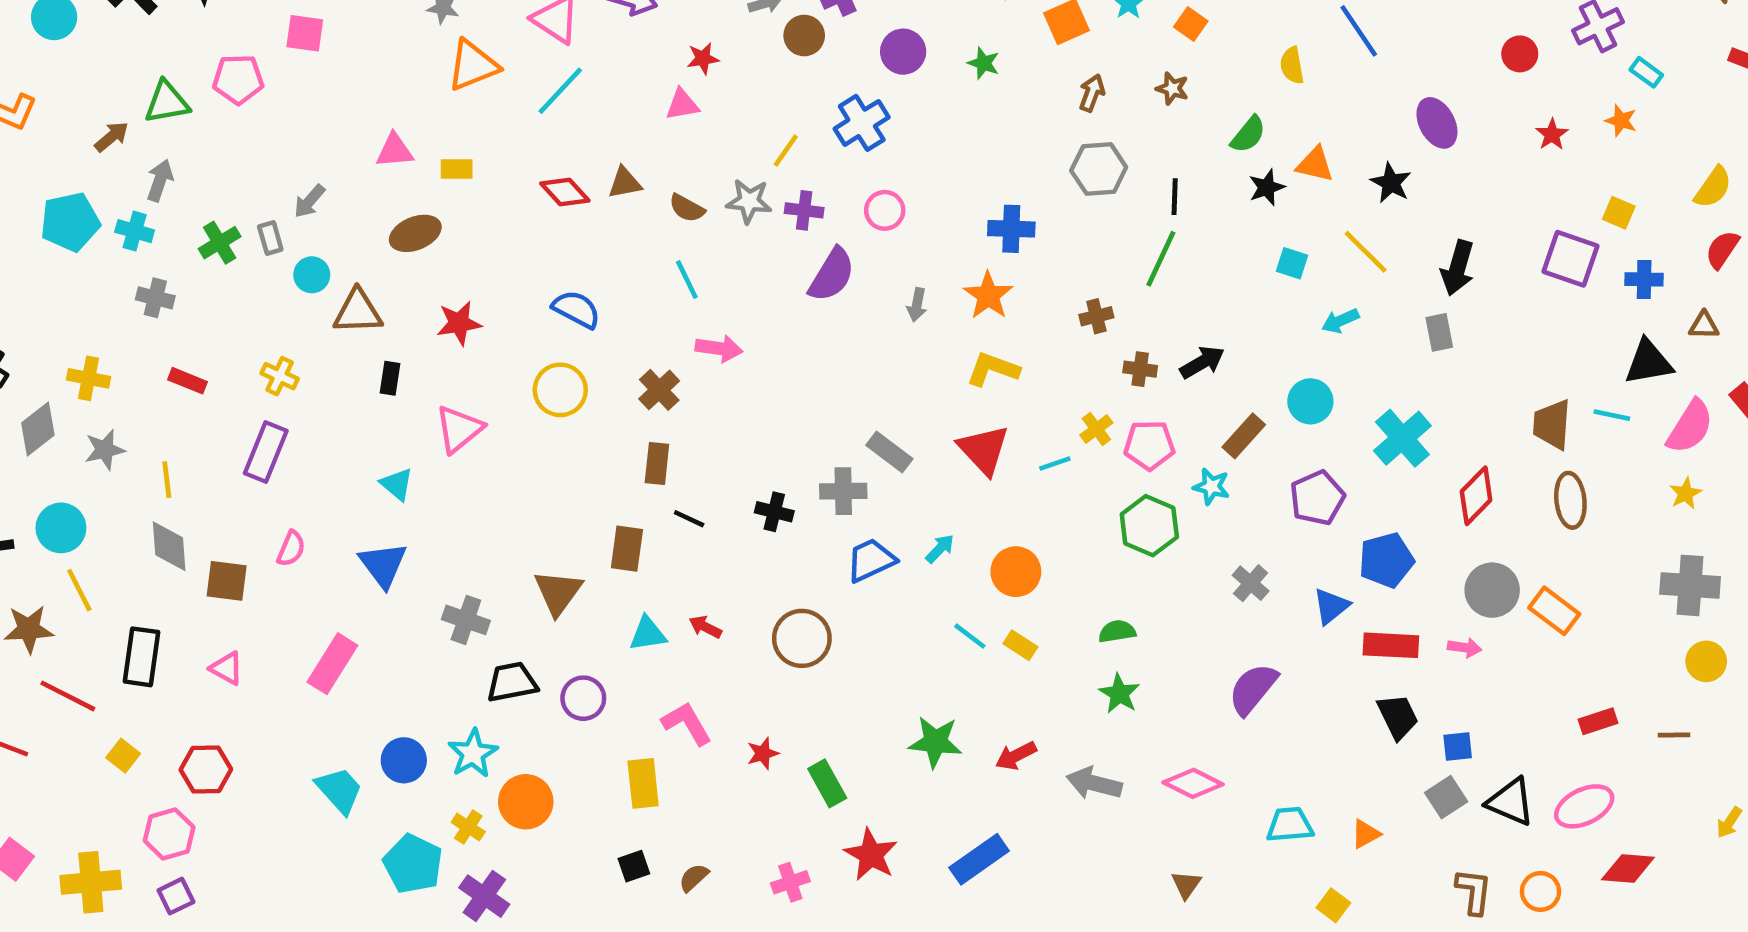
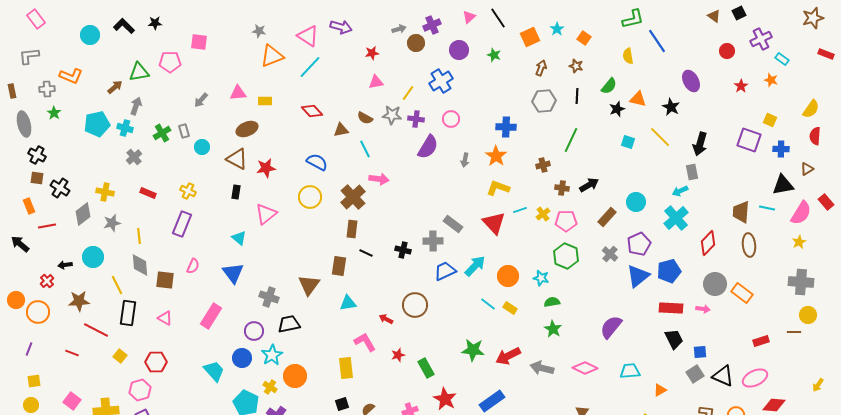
pink triangle: (682, 105) -> (376, 82), moved
brown triangle: (625, 183) -> (341, 130), moved
black line: (1175, 197) -> (577, 96), moved
gray arrow: (309, 201) -> (201, 100), moved
red semicircle: (1722, 249) -> (815, 136), turned -30
gray cross: (155, 298) -> (134, 157), turned 35
brown triangle: (358, 312) -> (237, 159), moved, turned 30
cyan arrow: (1340, 321) -> (680, 191), moved
brown triangle: (1704, 325) -> (807, 169), turned -32
brown cross: (659, 390) -> (353, 197), size x1.4
cyan line: (1055, 463) -> (520, 210), moved
cyan star: (1211, 487) -> (541, 278), moved
cyan arrow: (940, 549) -> (475, 266), size x1.6
gray cross: (1251, 583) -> (610, 254), moved
yellow line: (79, 590) -> (117, 285), moved
blue triangle: (1331, 606) -> (638, 276), moved, size x1.4
red arrow: (705, 627) -> (386, 319), moved
purple circle: (583, 698) -> (254, 331), moved
brown line: (1674, 735) -> (794, 332), moved
red arrow: (1016, 756) -> (508, 356), size x1.4
cyan trapezoid: (1290, 825) -> (630, 371), moved

